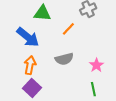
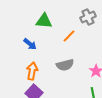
blue arrow: (28, 37) -> (30, 44), size x0.6

